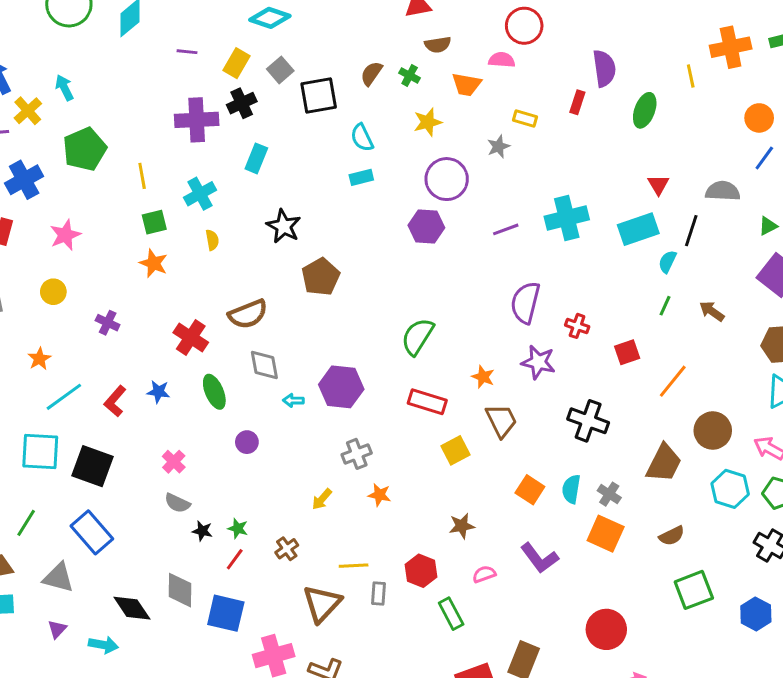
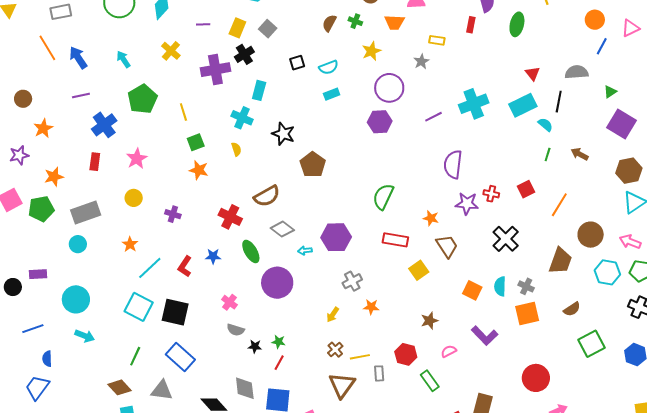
black square: (319, 96) -> (297, 63), moved, size x0.6
yellow cross: (28, 111) -> (171, 51), moved
cyan semicircle: (362, 138) -> (329, 67), turned -78
cyan cross: (200, 194) -> (242, 118), moved, turned -30
cyan semicircle: (667, 262) -> (545, 125), turned 112
red cross: (577, 326) -> (491, 194), moved
gray diamond: (264, 365) -> (282, 229), turned -35
black cross: (588, 421) -> (506, 239), turned 32
purple circle: (247, 442) -> (277, 283), size x2.0
cyan square: (40, 452) -> (139, 307), turned 32
orange square: (606, 534) -> (527, 313), turned -30
brown cross: (287, 549) -> (335, 350), moved

